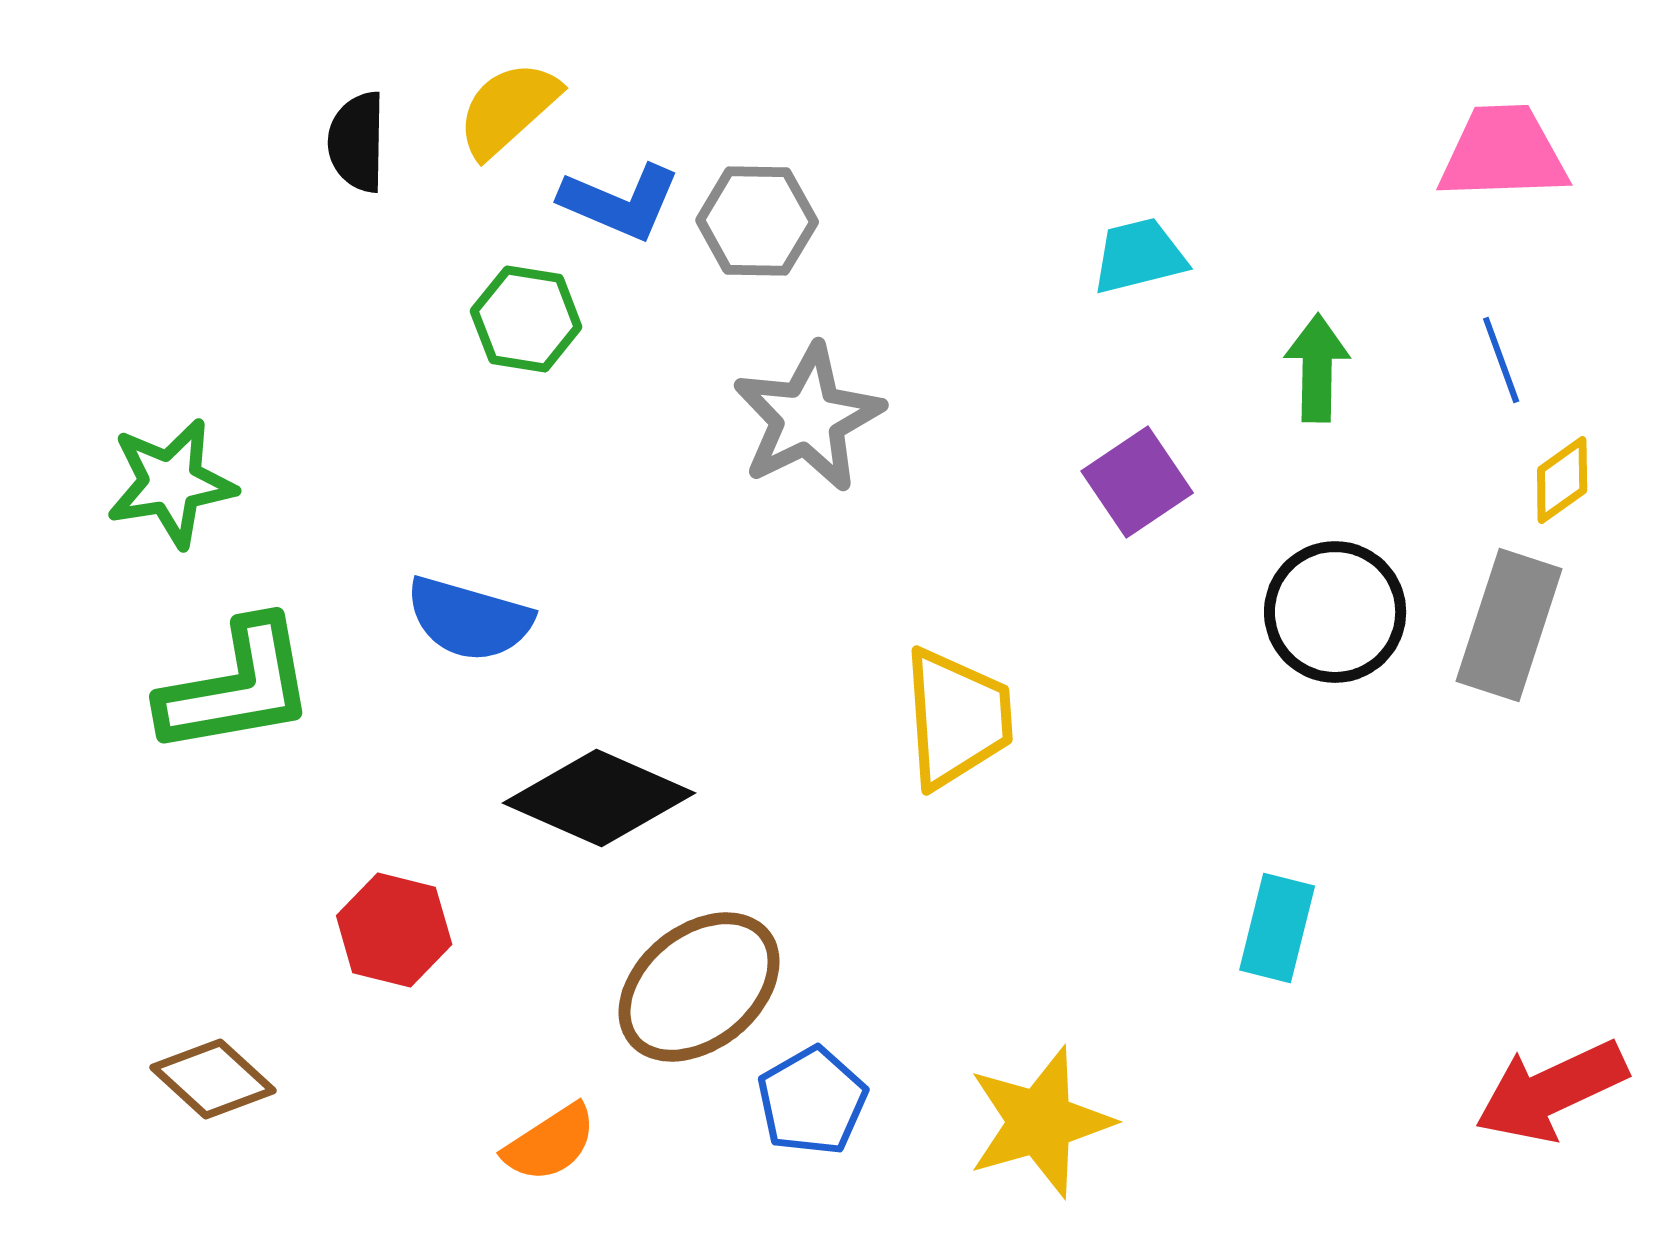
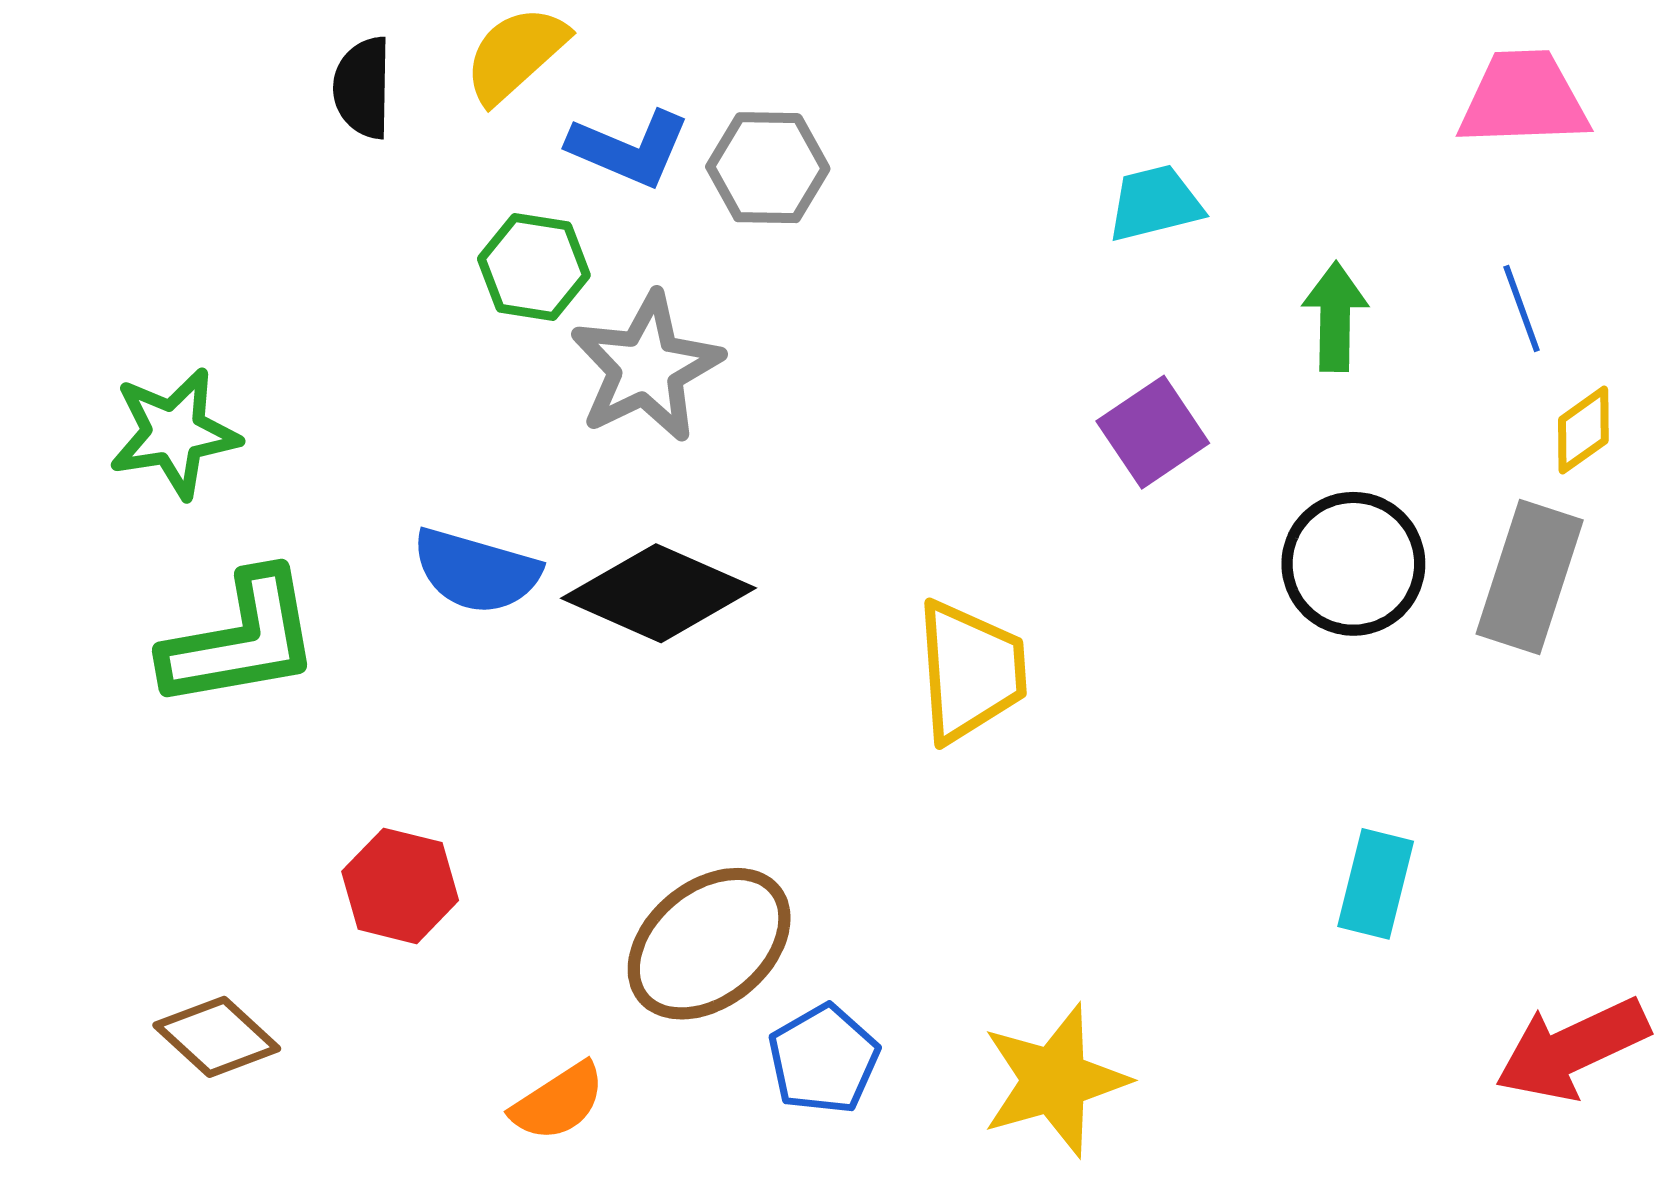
gray star: (808, 418) -> (646, 367), moved
black diamond: (599, 798) -> (658, 593), moved
cyan rectangle: (1277, 928) -> (1376, 884), moved

